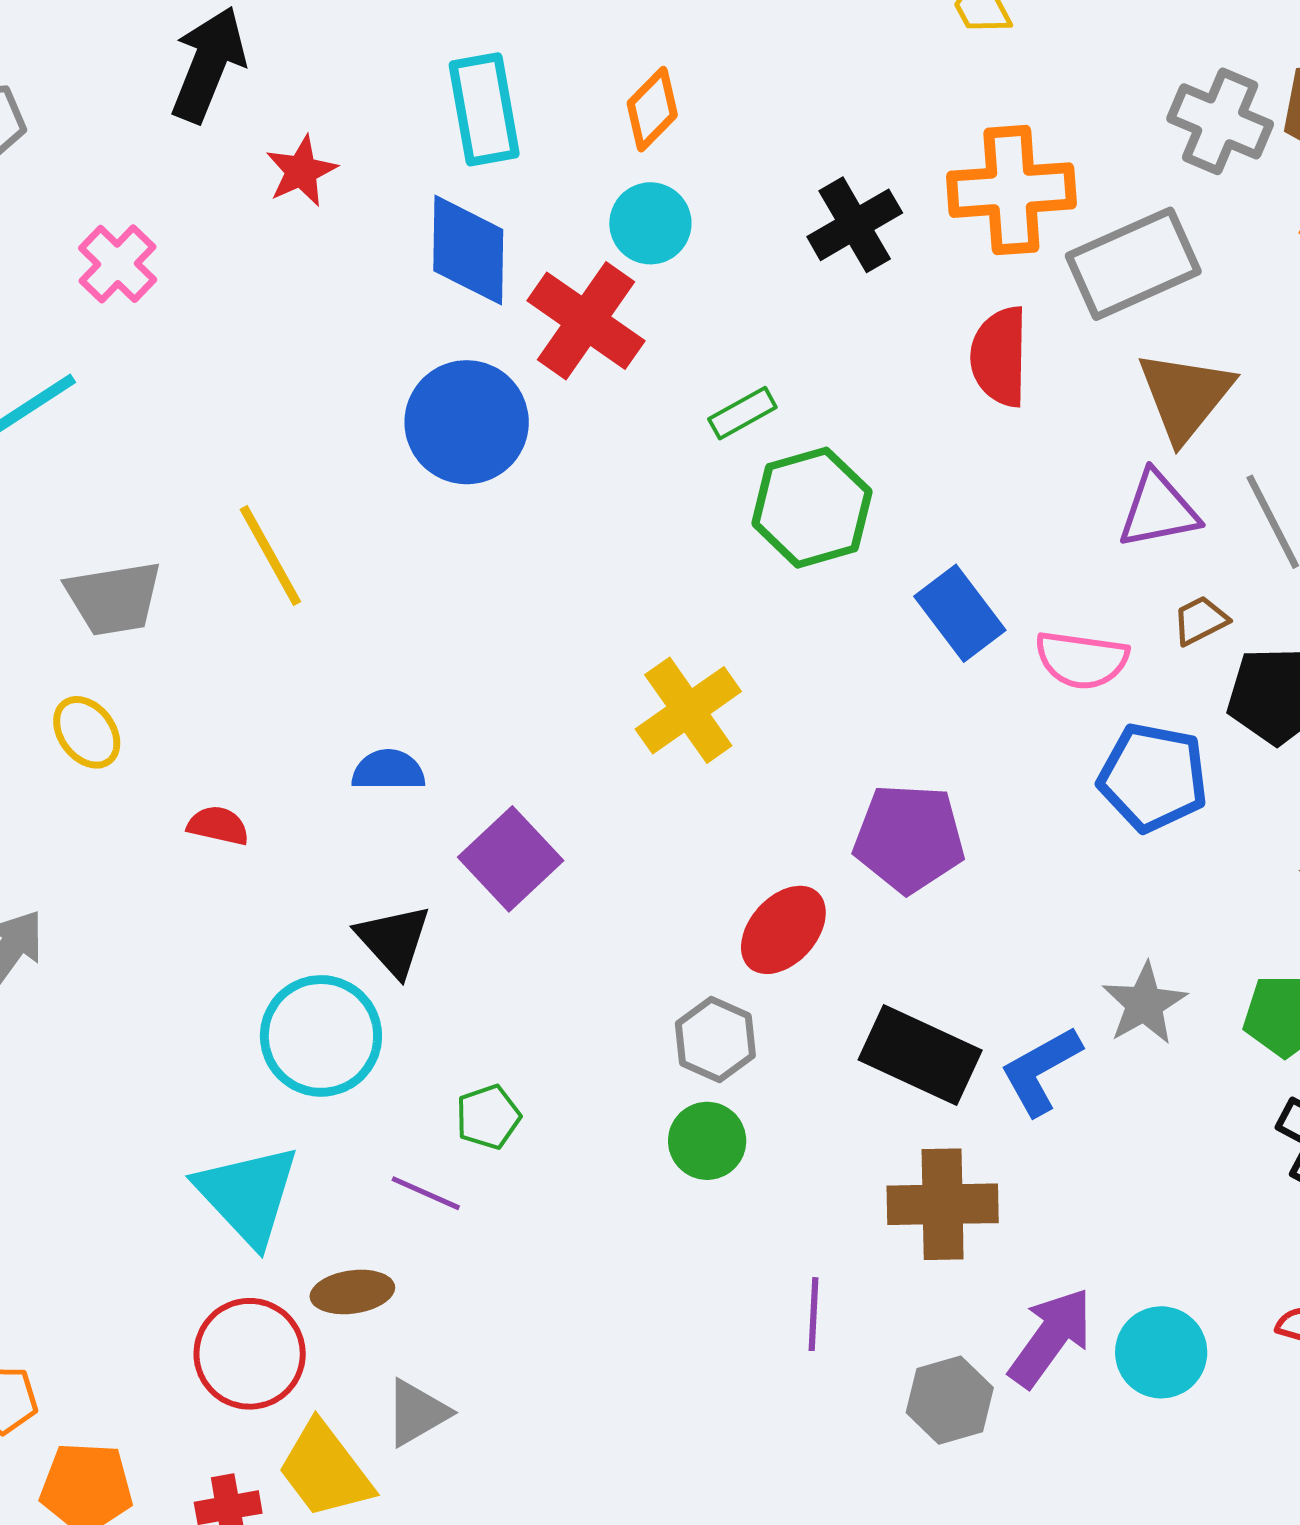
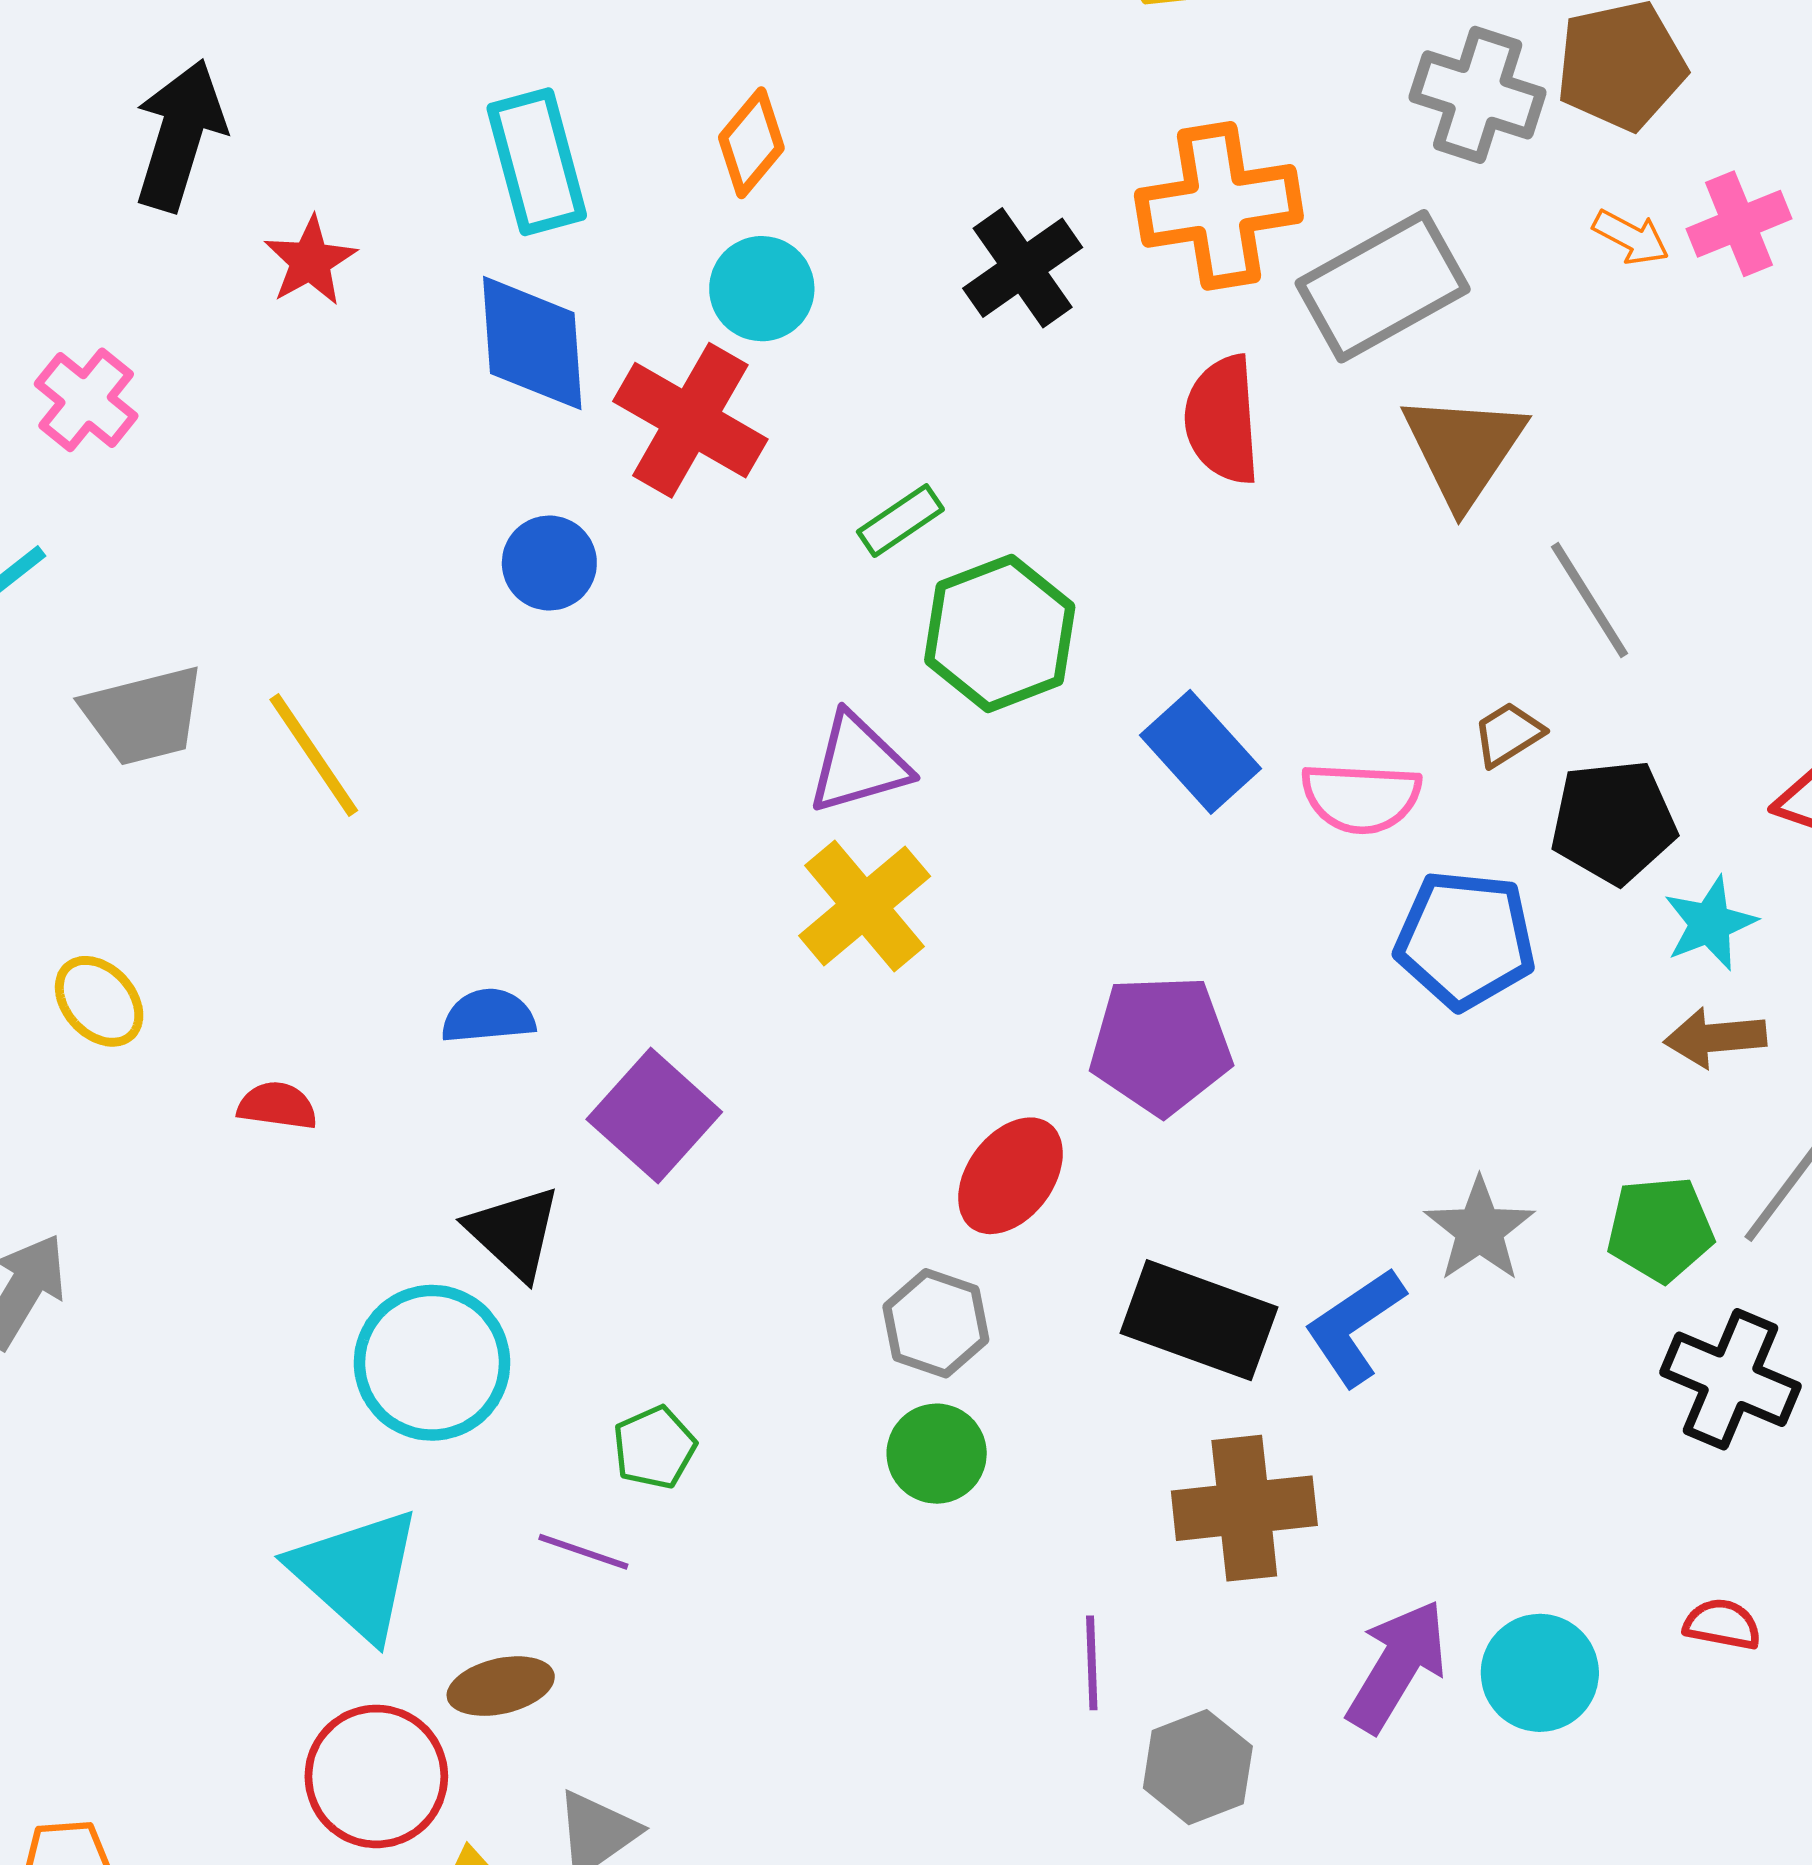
blue circle: (467, 422) -> (549, 563), size x0.6
purple triangle: (1158, 510) -> (858, 763), moved
gray trapezoid: (114, 598) -> (144, 716), moved
gray hexagon: (950, 1400) -> (1198, 1767), moved

